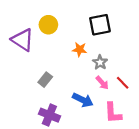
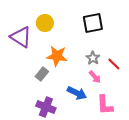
orange star: (80, 49) -> (57, 56), moved, size x1.5
red line: (123, 83) -> (114, 64), moved

